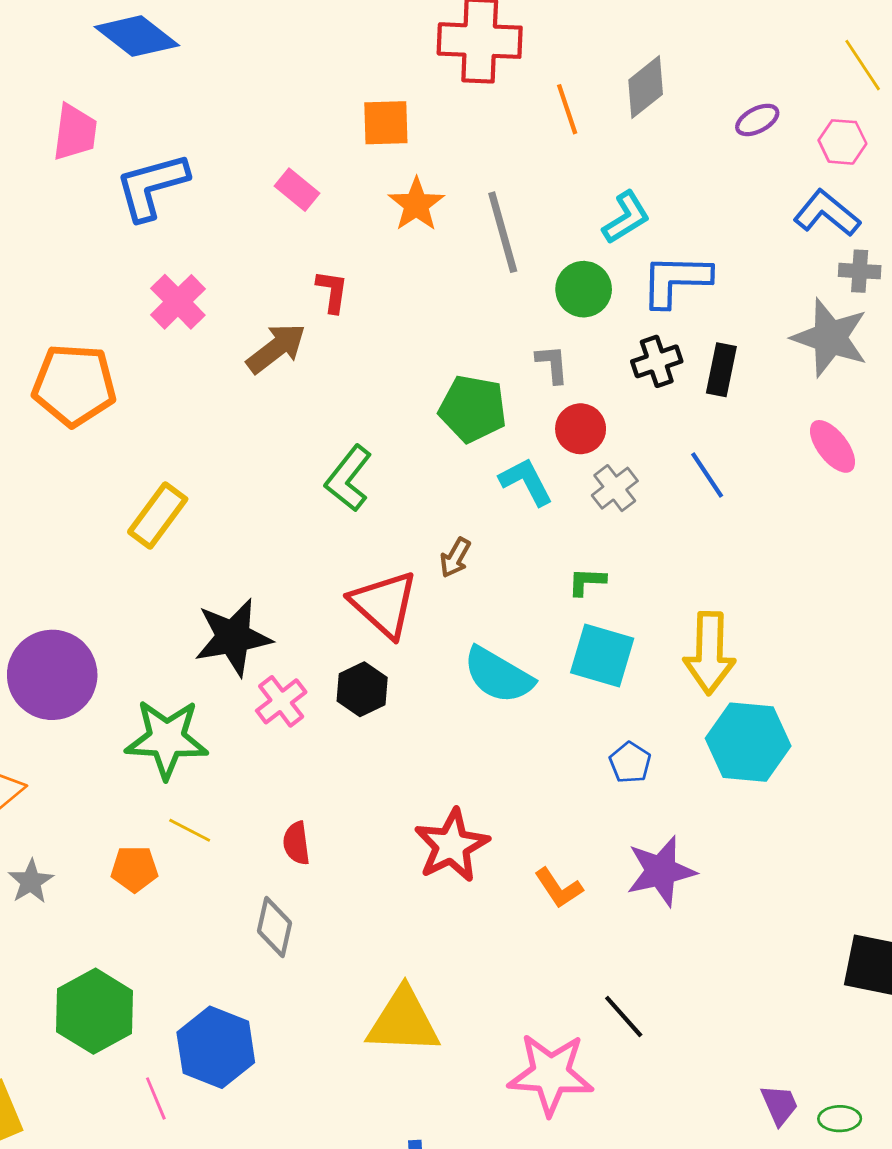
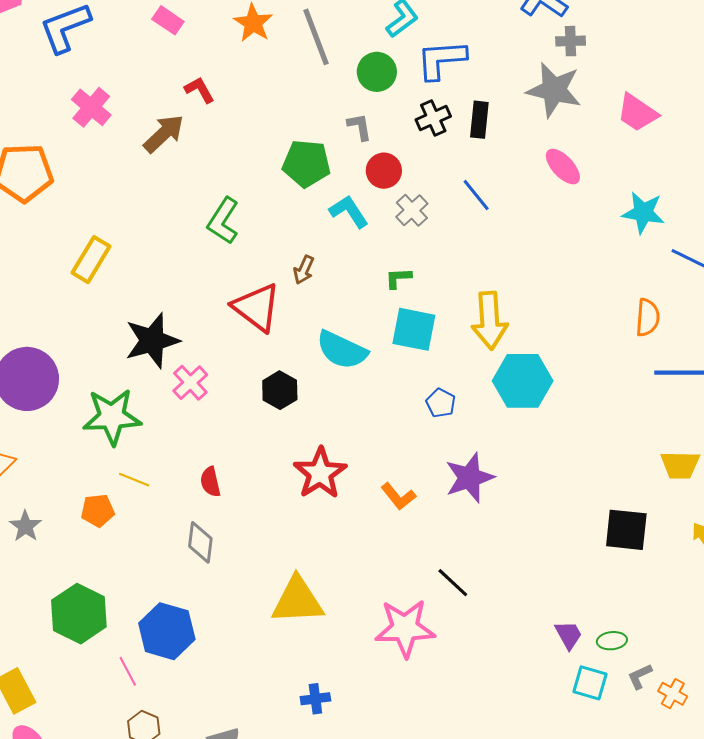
red L-shape: (332, 291) -> (200, 90), turned -32
black hexagon: (362, 689) -> (280, 390), moved

